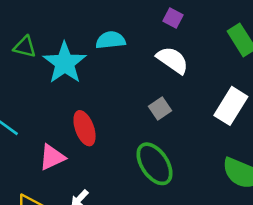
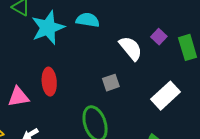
purple square: (173, 18) -> (159, 37), moved

